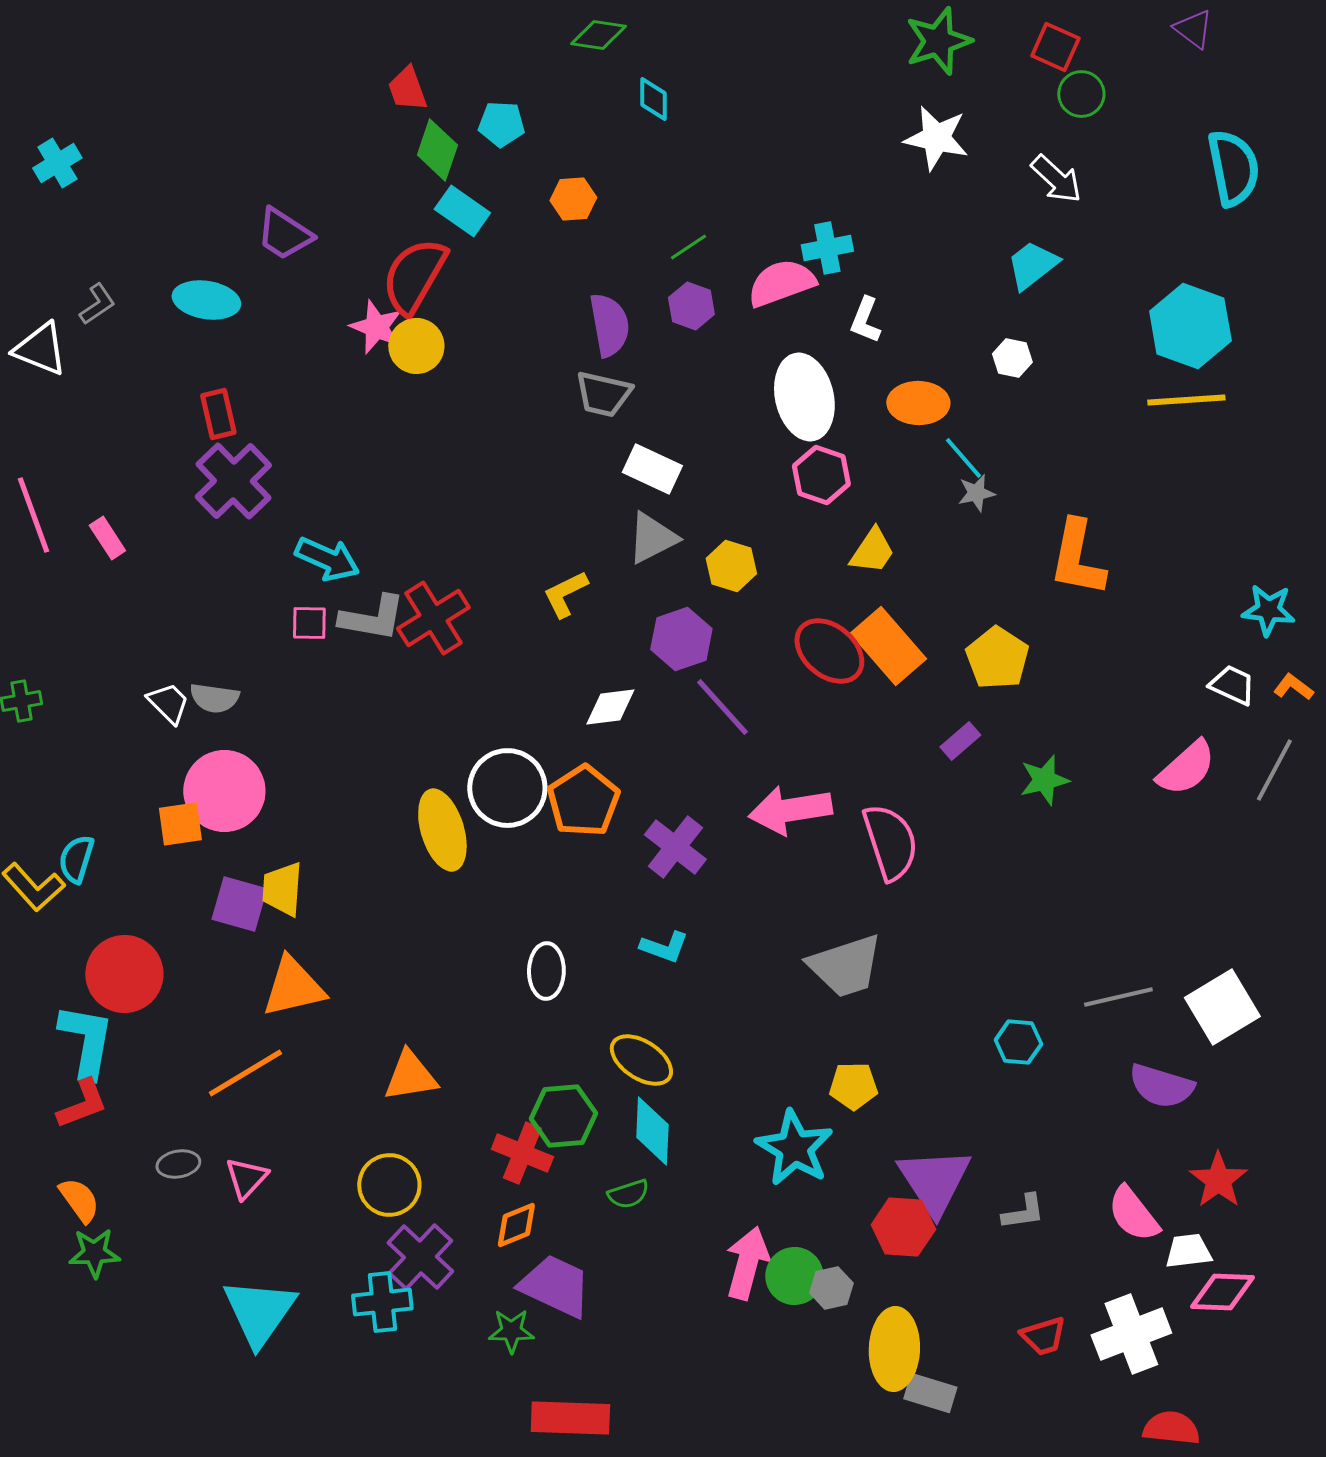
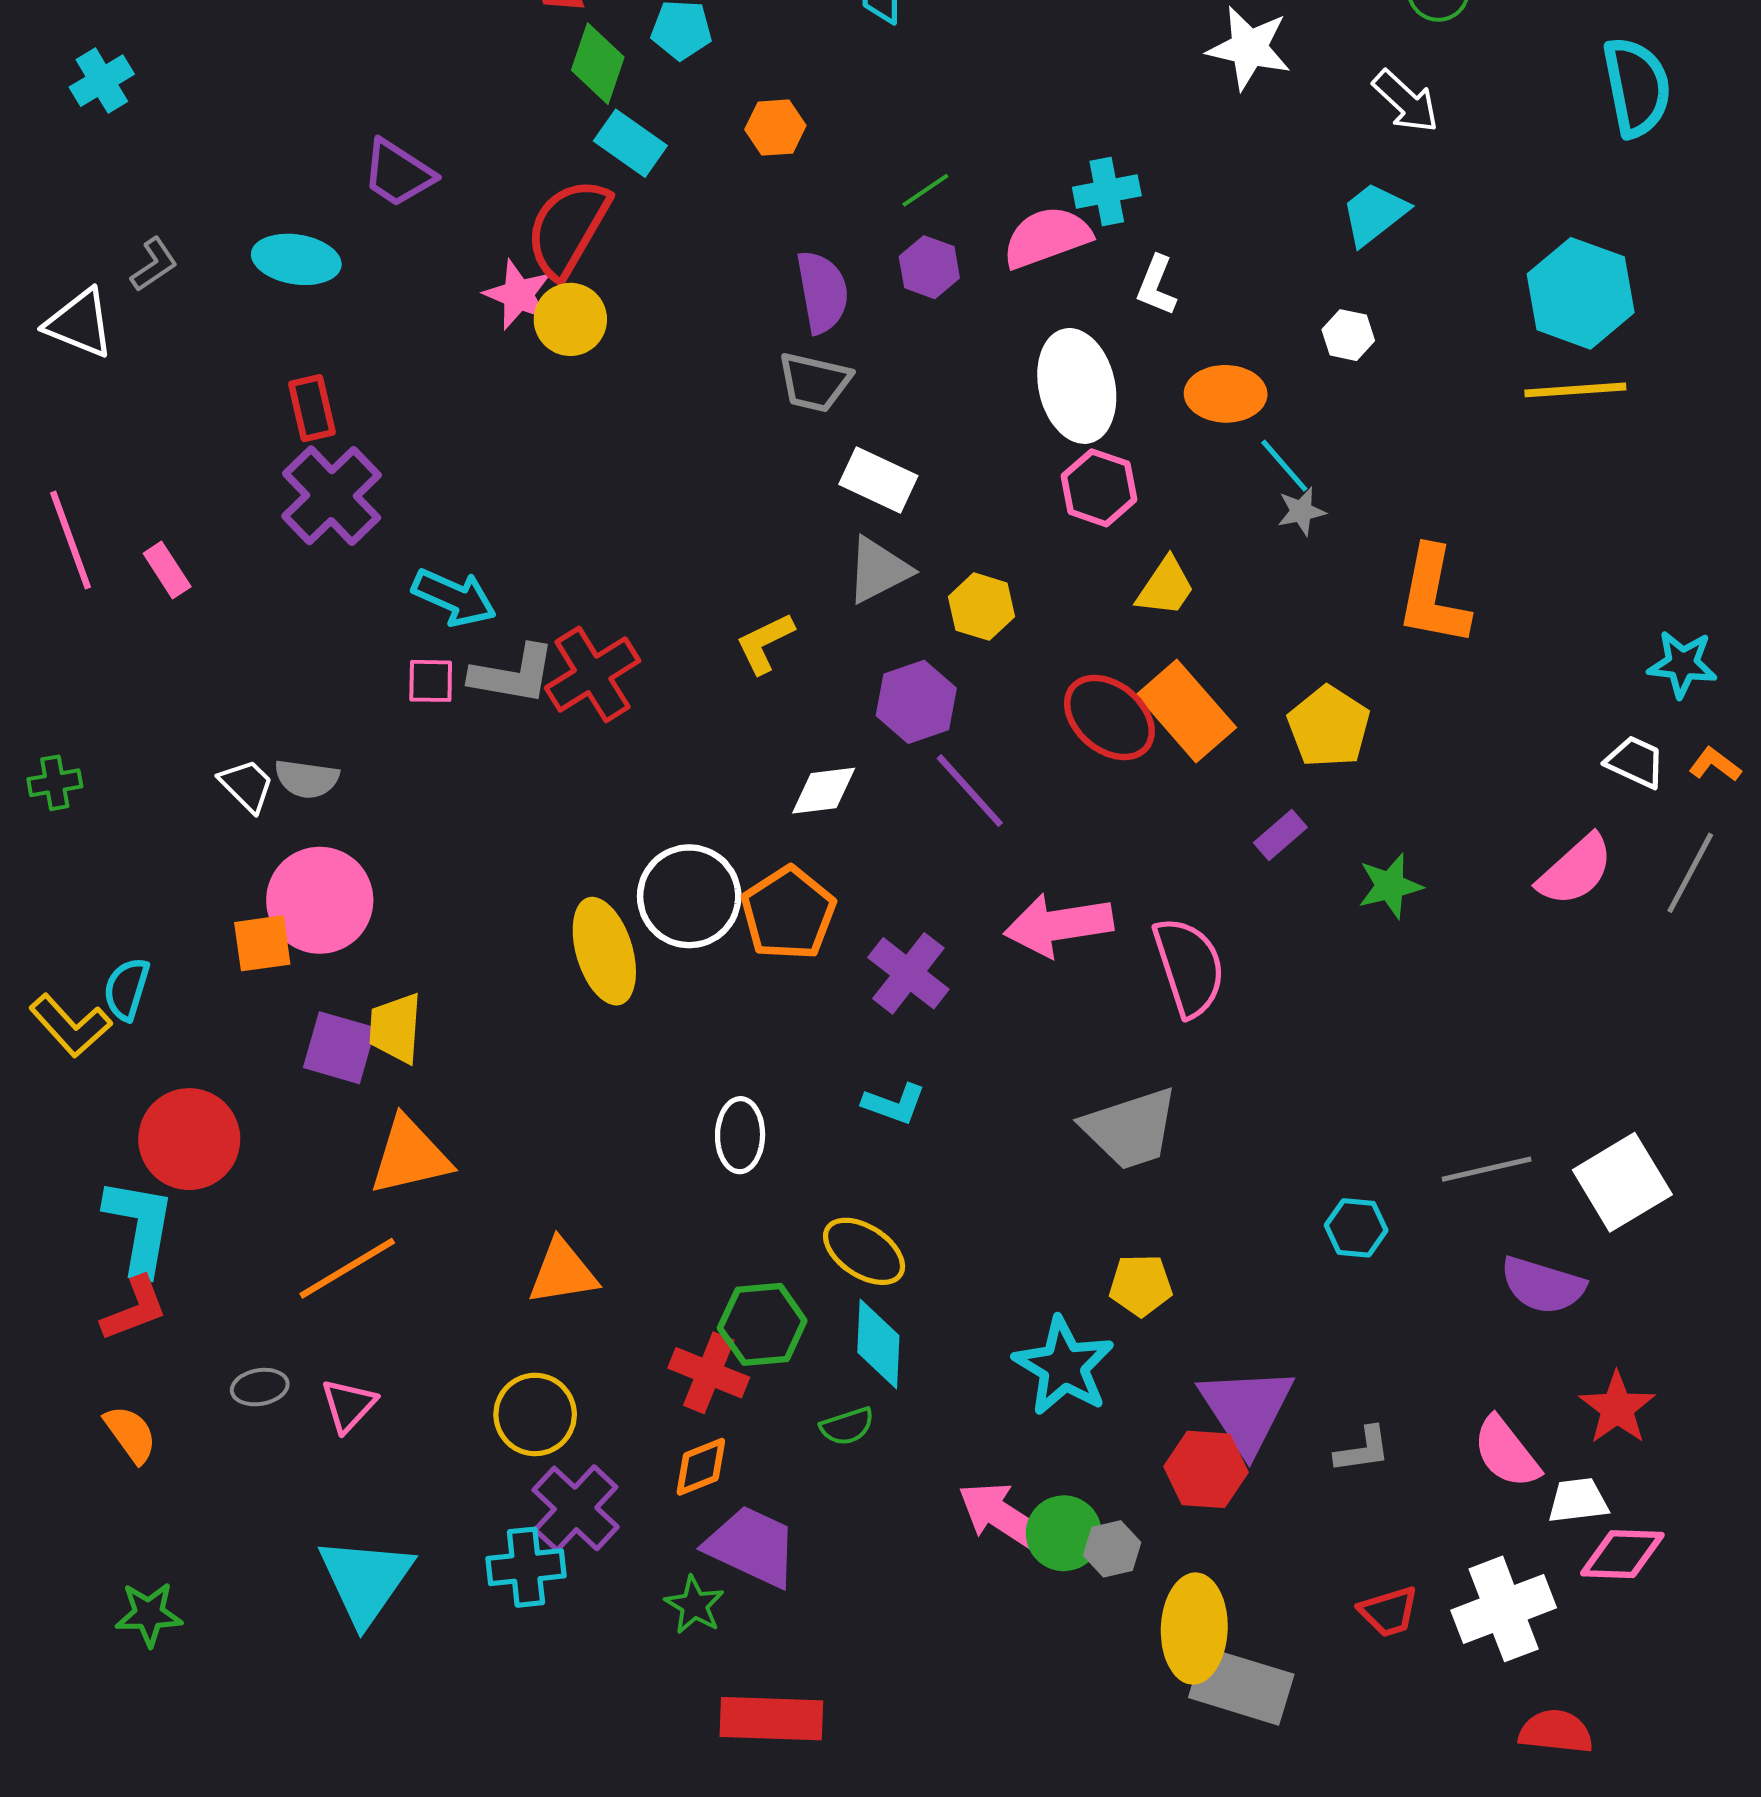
green star: (94, 1253) -> (149, 1614), moved
pink arrow: (747, 1263) -> (1002, 1516), turned -72
green star: (511, 1331) -> (694, 1605), turned 30
gray rectangle: (930, 1393) -> (1241, 1686), size x1.5

